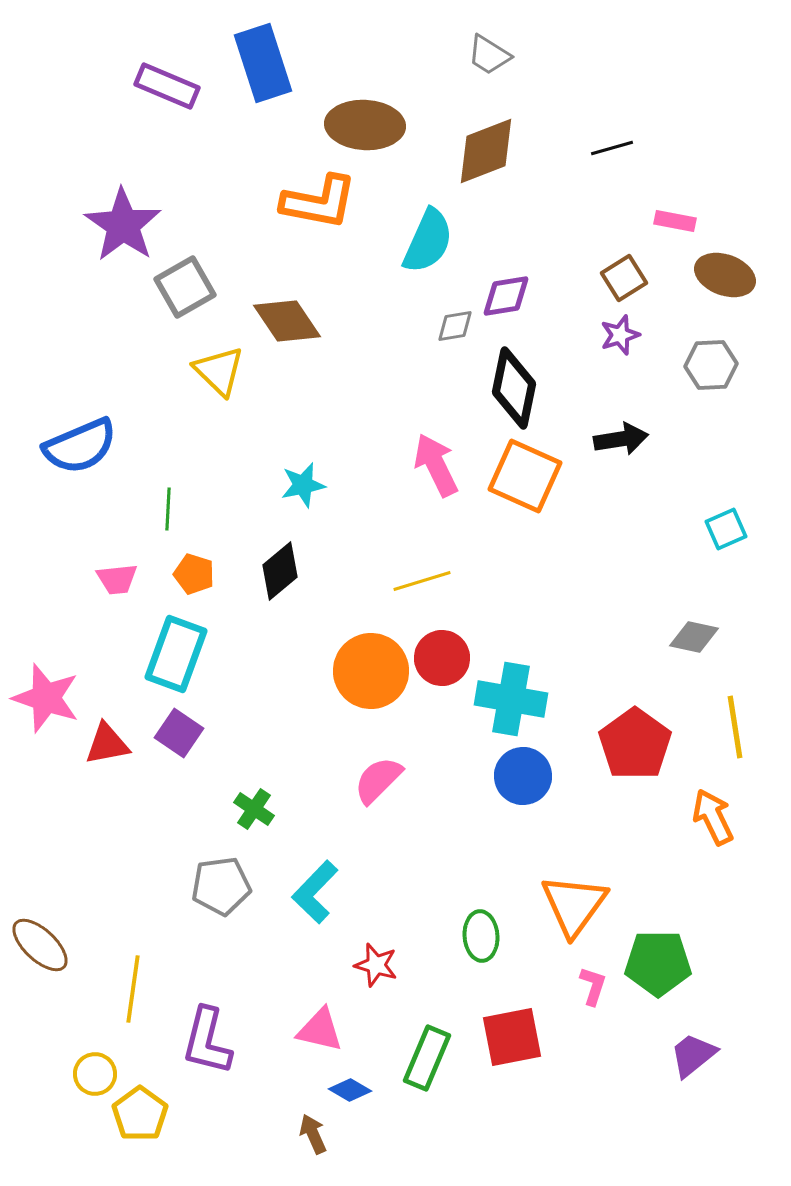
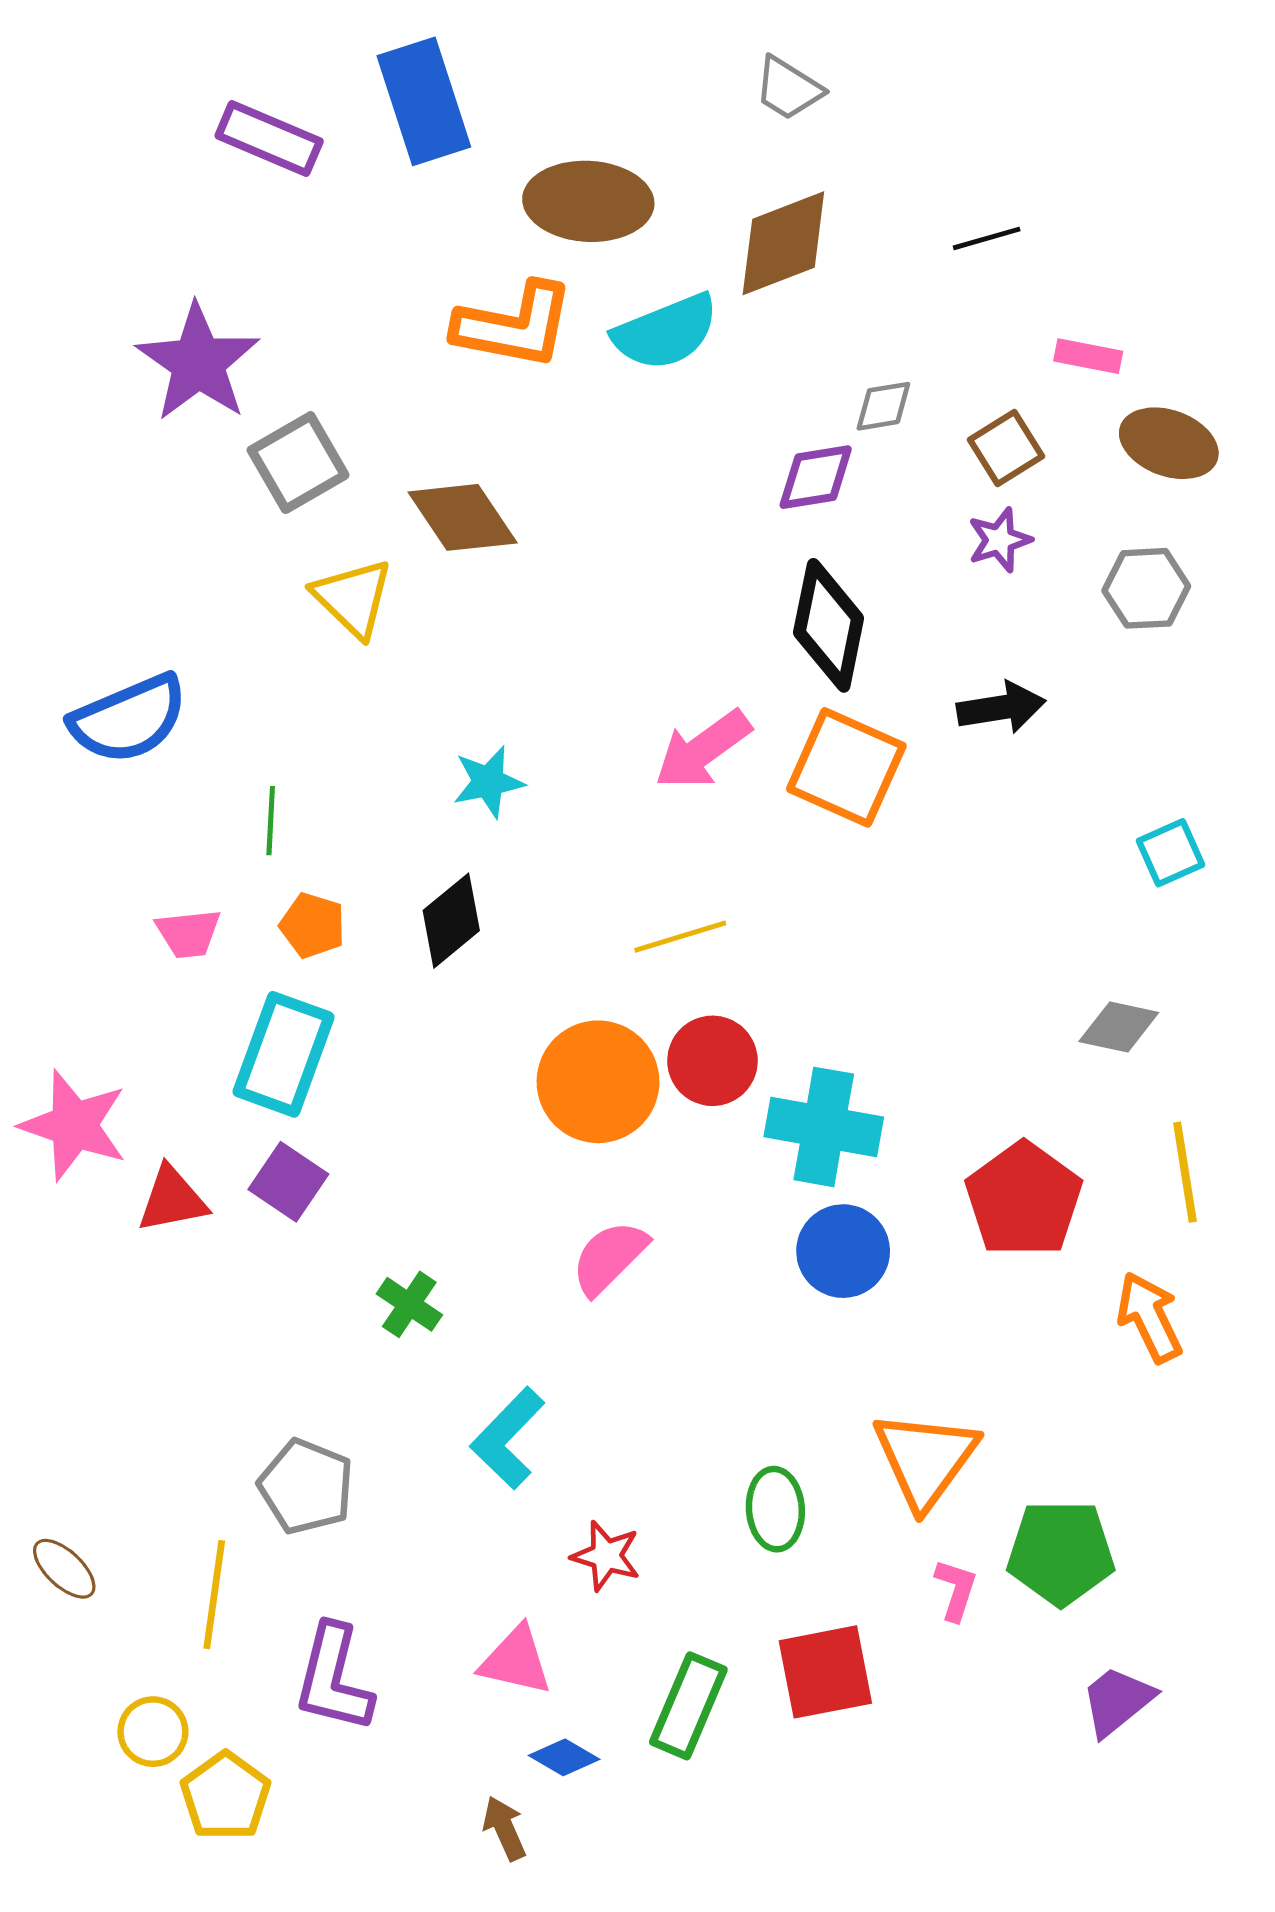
cyan semicircle: (428, 241) -> (666, 332), moved, turned 44
gray diamond: (455, 326) -> (883, 406), moved
pink arrow: (436, 465) -> (703, 750), turned -100
gray pentagon: (221, 886) -> (306, 1487), moved, turned 30
brown ellipse: (40, 945) -> (64, 1569), moved, size x0.7

